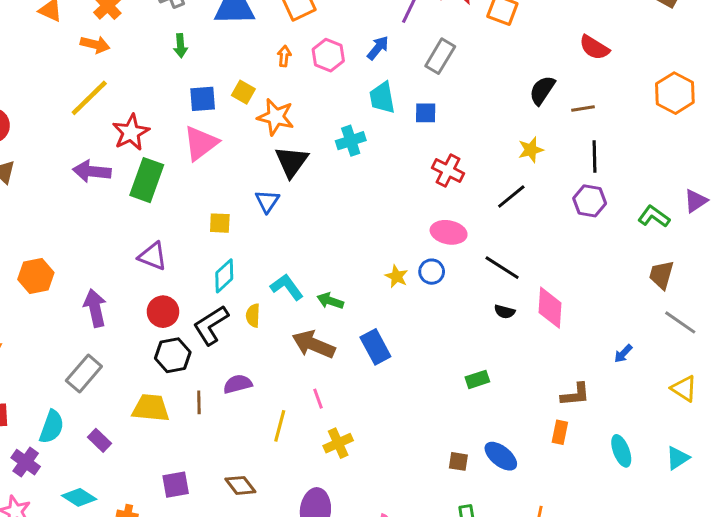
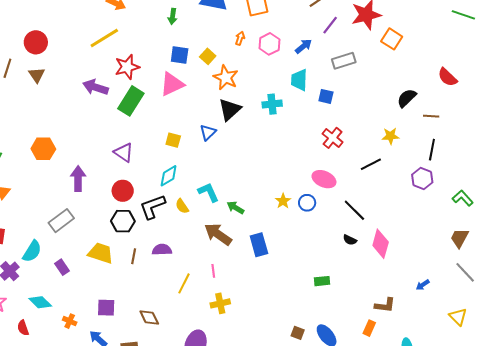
gray rectangle: (440, 56) -> (344, 61), turned 30
yellow semicircle: (253, 315) -> (182, 206), turned -49

